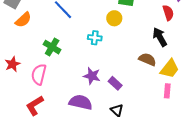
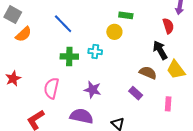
green cross: (52, 47) -> (69, 57), moved, turned -30
yellow trapezoid: (170, 69) -> (176, 70), moved, turned 105
pink semicircle: (39, 74) -> (51, 88), moved
purple rectangle: (115, 83) -> (136, 93), moved

